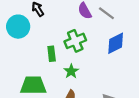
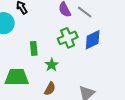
green cross: (75, 41) -> (68, 38), moved

